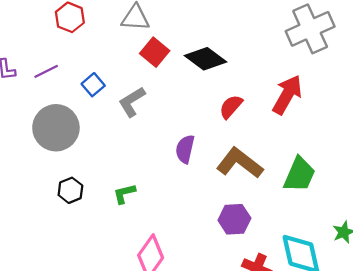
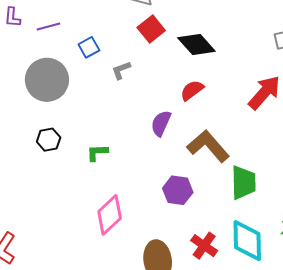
gray L-shape: (132, 102) -> (121, 70), size x0.7
red semicircle: (231, 107) -> (192, 90), moved
green trapezoid: (299, 175) -> (243, 182), moved, turned -36
purple hexagon: (234, 219) -> (178, 190), moved

